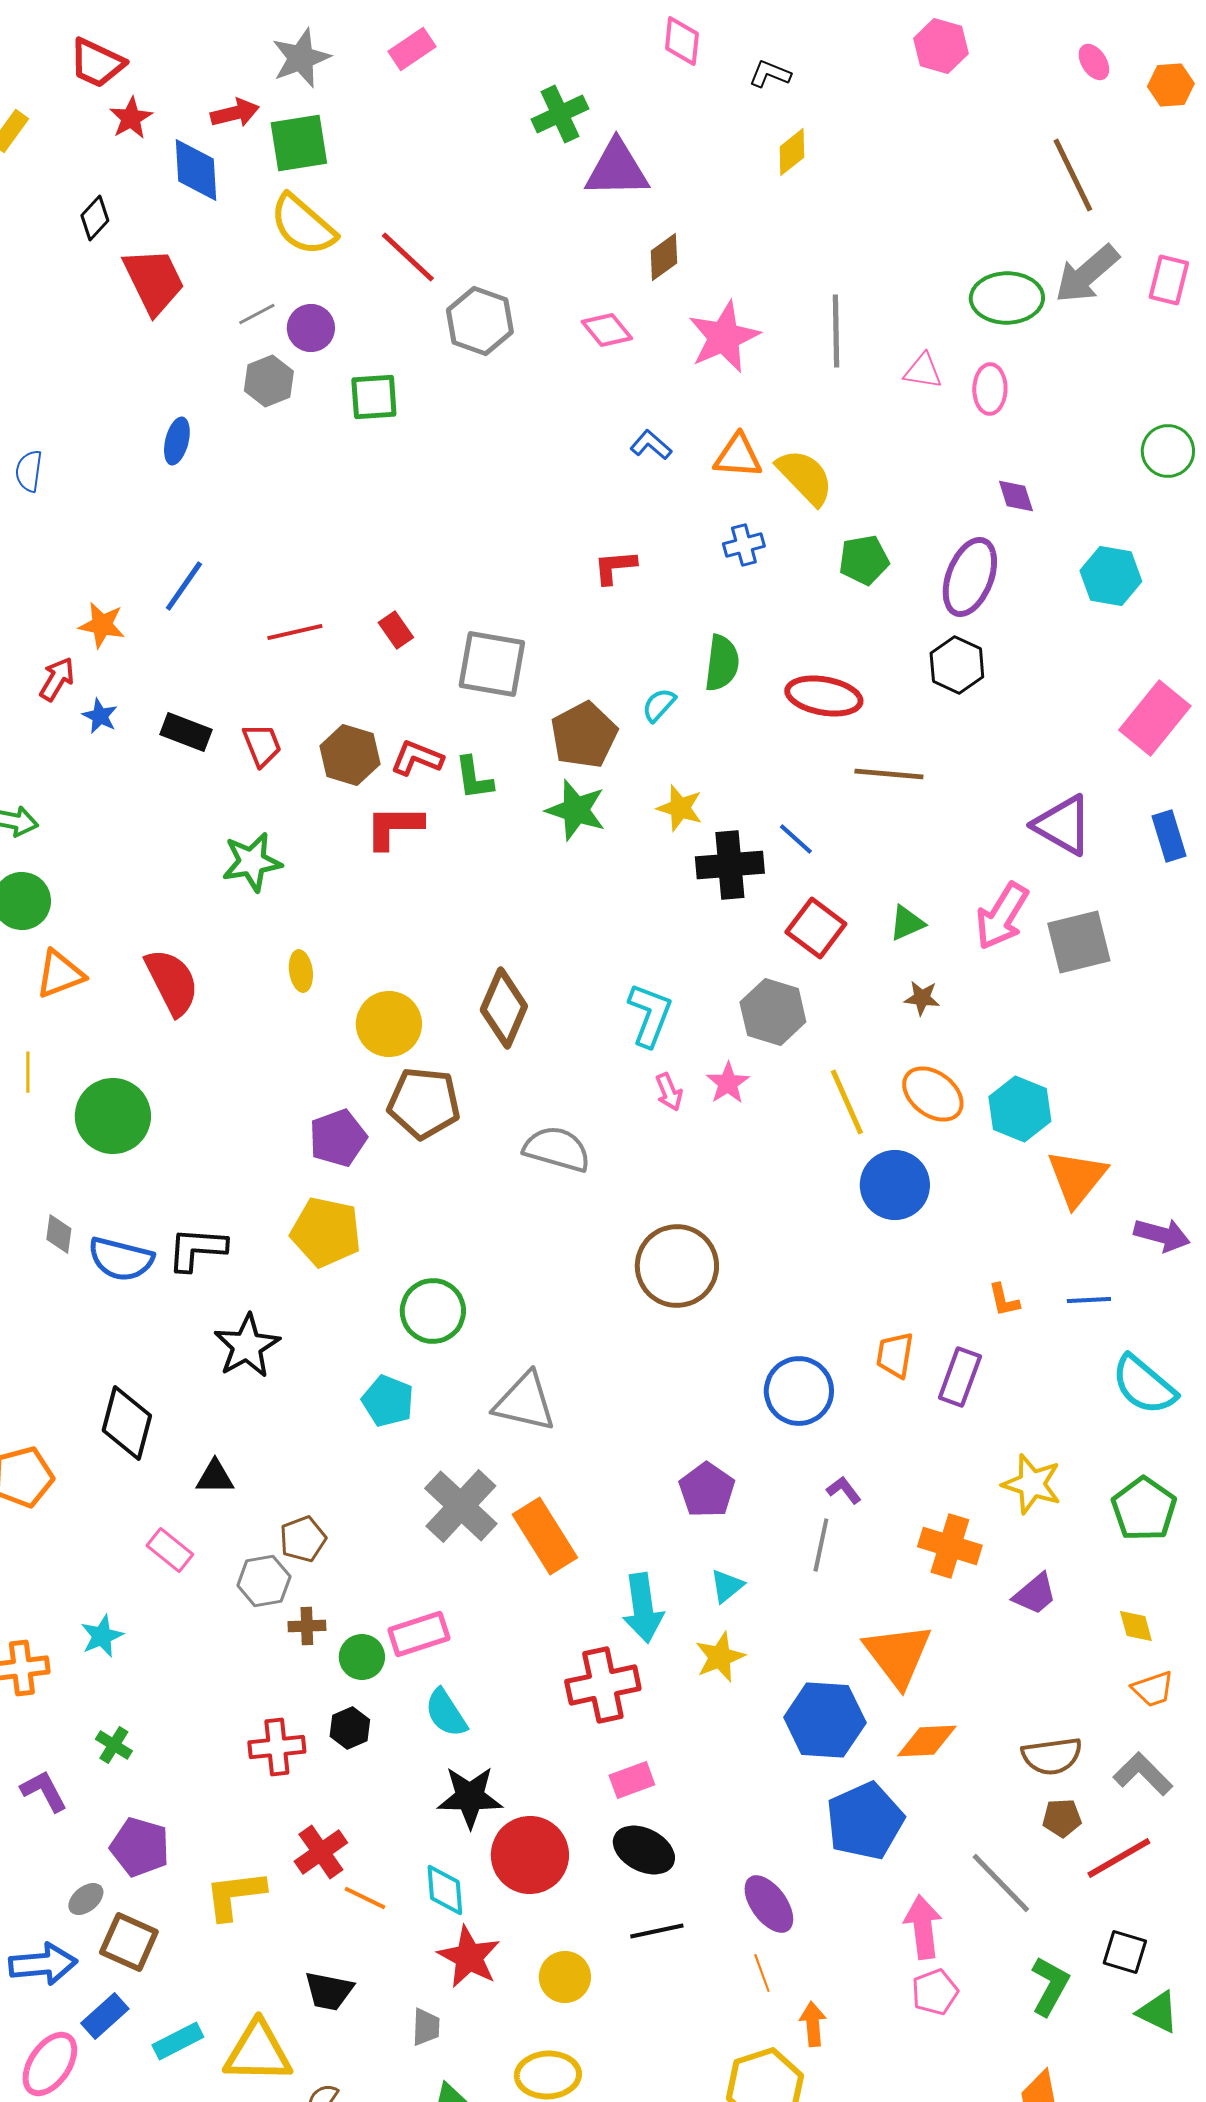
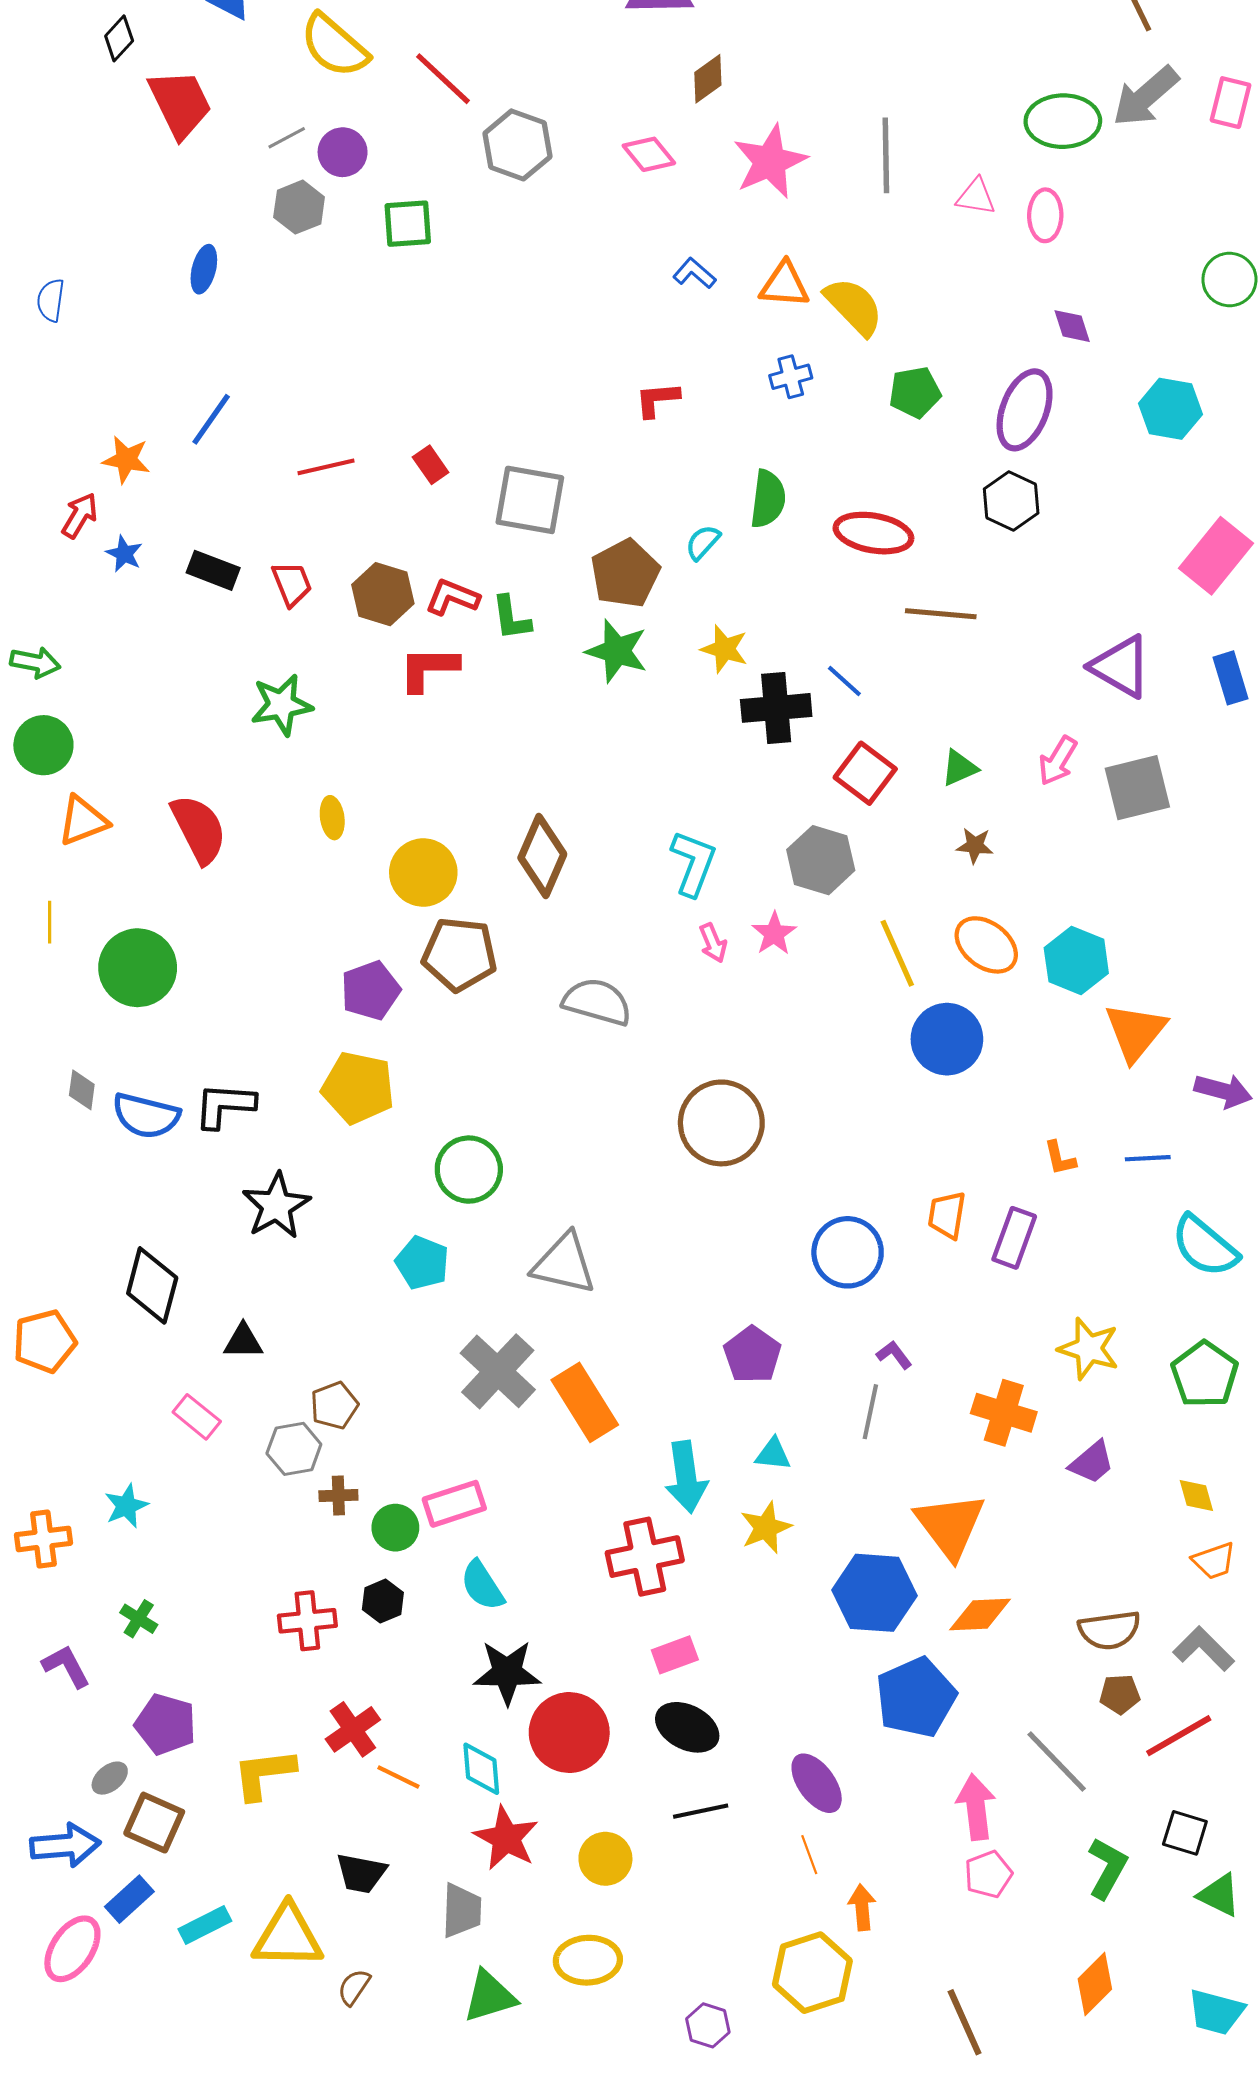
pink arrow: (1002, 916) -> (1058, 761), size x0.7
cyan triangle: (727, 1586) -> (773, 1454), turned 45
gray trapezoid: (426, 2027) -> (462, 1911), size x1.4

